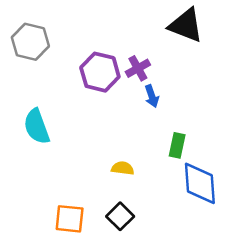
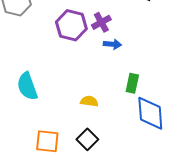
blue arrow: (152, 96) -> (112, 44), turned -66
cyan semicircle: (37, 126) -> (27, 86), moved

